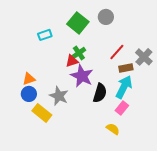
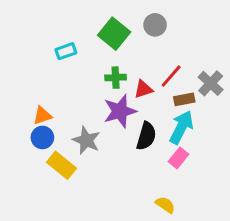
green cross: (79, 53) -> (116, 78), turned 32
red triangle: (72, 61) -> (143, 89), moved
purple star: (82, 76) -> (120, 111), turned 30
yellow semicircle: (113, 129) -> (165, 205), moved

